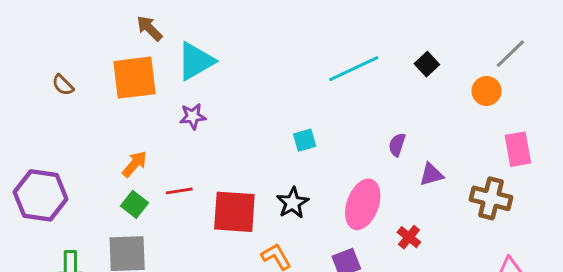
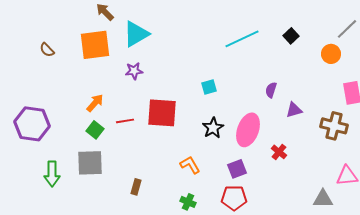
black star: (293, 203) -> (213, 128), moved
red square: (234, 212) -> (162, 113), moved

